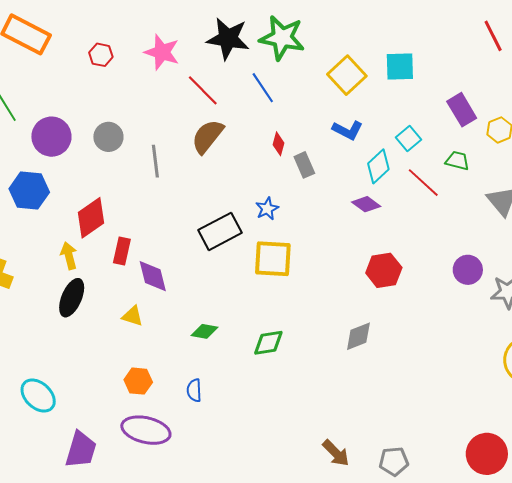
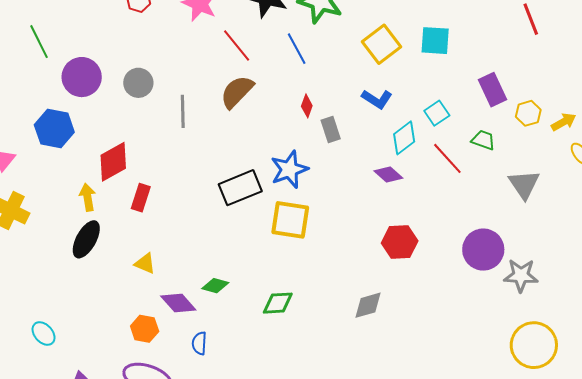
blue star: (267, 209) -> (289, 170), size x1.6
purple circle: (468, 270) -> (483, 250), size x1.4
purple diamond: (153, 276) -> (178, 303), moved, turned -33
cyan ellipse: (38, 396) -> (44, 334), size x0.7

